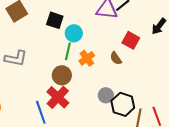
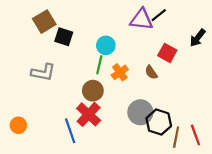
black square: (55, 20) -> (64, 37), moved
gray circle: (106, 95) -> (140, 112), size x1.5

